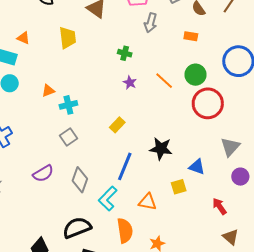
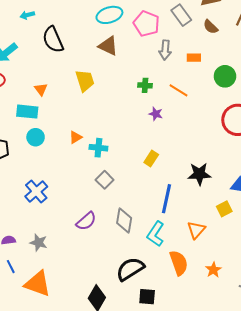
orange rectangle: (191, 36) -> (194, 58), moved
orange triangle: (23, 38) -> (41, 89), turned 40
green circle: (195, 75) -> (225, 76), moved
orange line: (164, 81) -> (178, 90), moved
cyan cross: (68, 105) -> (98, 148), turned 30
orange triangle: (148, 202) -> (196, 230), turned -48

